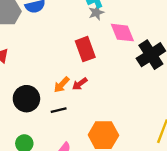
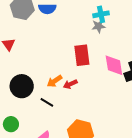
pink diamond: (122, 33) -> (114, 65), moved
black line: (59, 110) -> (47, 102), turned 32

